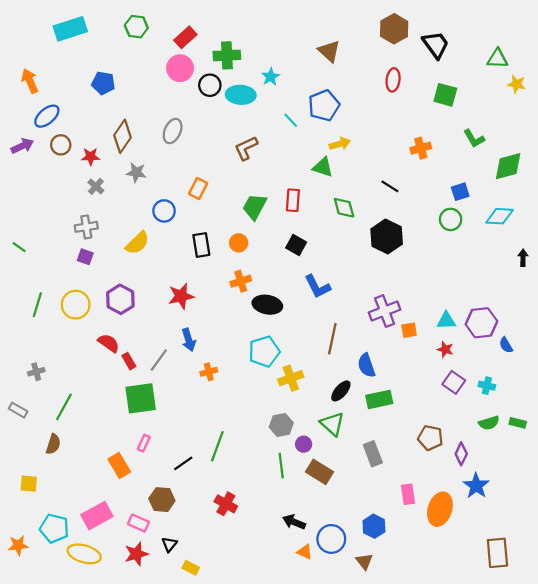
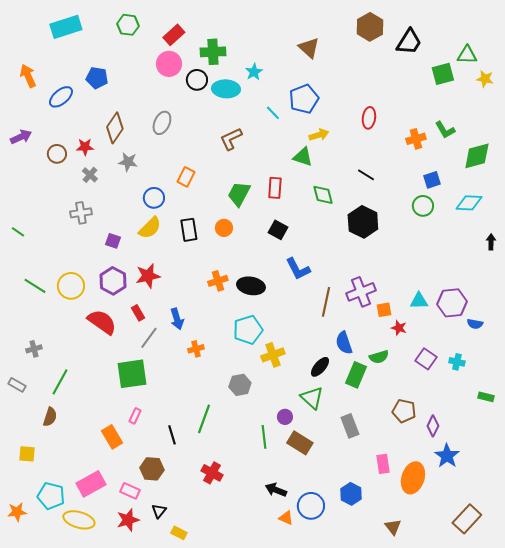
black trapezoid: (436, 45) -> (409, 42), turned 68
red ellipse: (393, 80) -> (369, 118), moved
green square: (445, 95) -> (443, 74), moved, turned -30
blue ellipse: (47, 116) -> (61, 97), moved
brown circle: (61, 145) -> (57, 154), moved
orange cross: (421, 148) -> (416, 139), moved
yellow semicircle: (137, 243) -> (150, 228), moved
purple square: (85, 257) -> (113, 241), moved
orange cross: (241, 281) -> (218, 281), moved
red star: (181, 296) -> (148, 276), moved
green line: (37, 305) -> (35, 286), turned -75
brown line: (332, 339) -> (326, 302), moved
red semicircle: (109, 343) -> (102, 322), size x1.4
blue semicircle: (506, 345) -> (475, 324), turned -49
red star: (445, 349) -> (399, 328), moved
red rectangle: (129, 361) -> (138, 313), moved
green rectangle: (379, 399) -> (356, 375), turned -55
green semicircle: (489, 423) -> (379, 357), moved
gray hexagon: (281, 425) -> (240, 385), moved
black line: (183, 463) -> (172, 435), turned -72
brown rectangle: (497, 553) -> (467, 519), turned 48
brown triangle: (364, 561) -> (393, 527), moved

